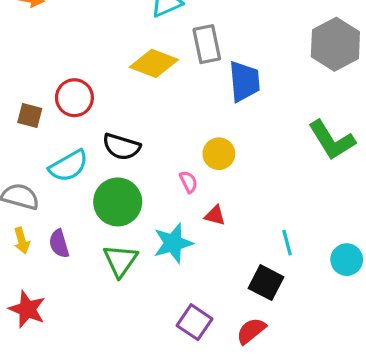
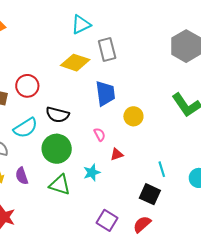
blue trapezoid: (244, 81) -> (105, 93), moved
yellow circle: (219, 154) -> (133, 116), moved
red triangle: (215, 215) -> (117, 154), turned -32
cyan star: (173, 243) -> (92, 173), size x0.7
green triangle: (120, 261) -> (60, 185), turned -45

